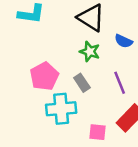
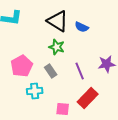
blue semicircle: (124, 41) -> (82, 27), moved
cyan cross: (61, 109) -> (35, 91), size x0.7

